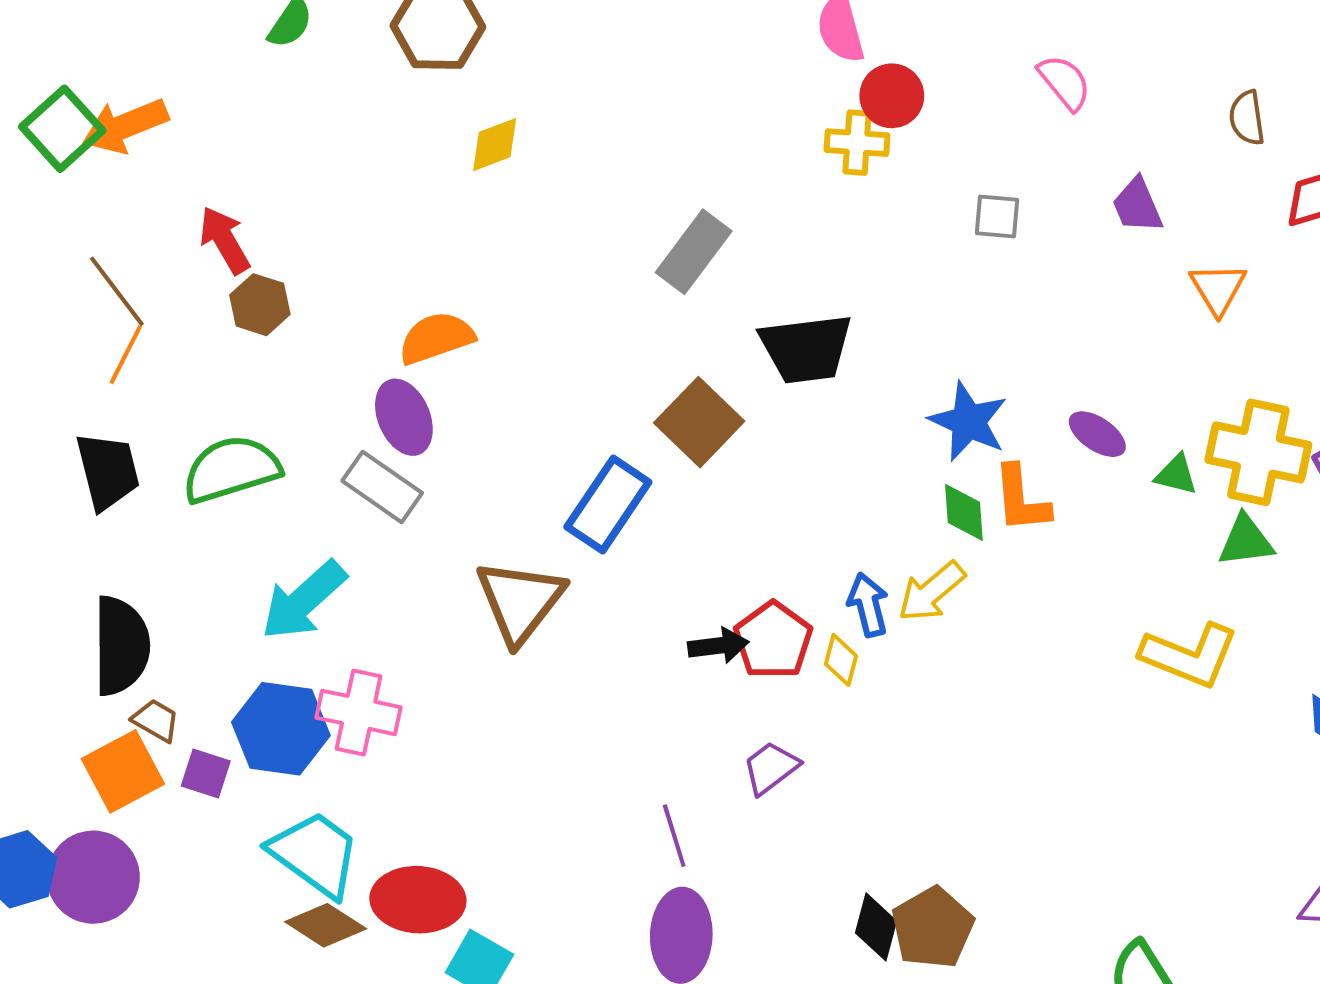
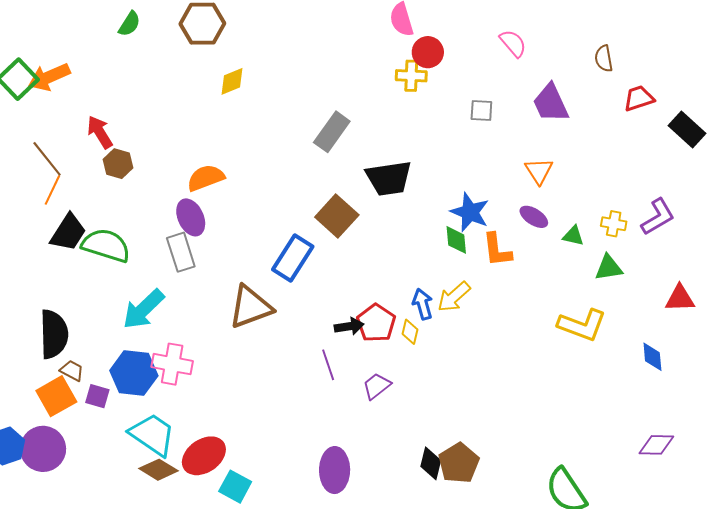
purple trapezoid: (1137, 205) -> (551, 103), size x1.4
orange triangle: (1218, 288) -> (539, 171), moved
yellow cross: (1258, 452) -> (614, 224), size x0.5
green semicircle: (231, 469) -> (106, 245), turned 36
black trapezoid: (108, 471) -> (68, 232), moved, turned 48
gray rectangle: (382, 487) -> (181, 252), turned 39
green diamond: (964, 512) -> (456, 240), moved
brown triangle: (520, 601) -> (251, 307), turned 33
purple line: (674, 836) -> (328, 365), moved
red ellipse: (418, 900) -> (204, 456), turned -36

